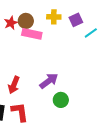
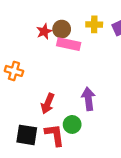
purple arrow: (49, 81) -> (88, 99), turned -60
green circle: (61, 100) -> (72, 124), moved

